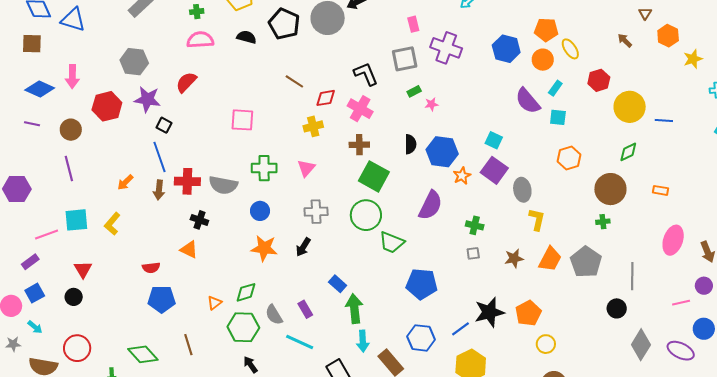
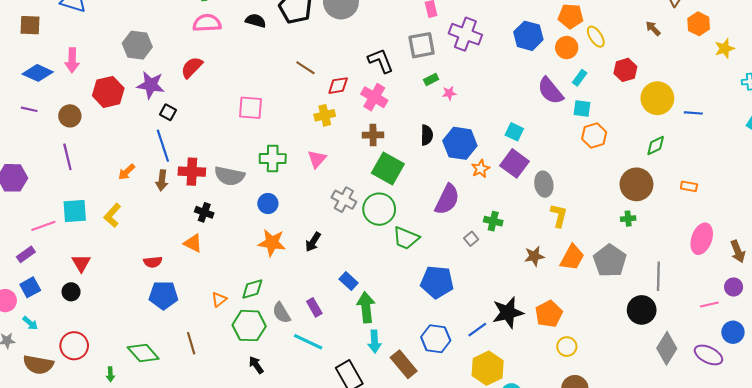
orange hexagon: (569, 158) -> (594, 136), moved
gray cross: (316, 212) -> (344, 200), moved, turned 30
gray square: (473, 253) -> (471, 239), moved, turned -32
black circle: (617, 308) -> (642, 310), size x1.4

